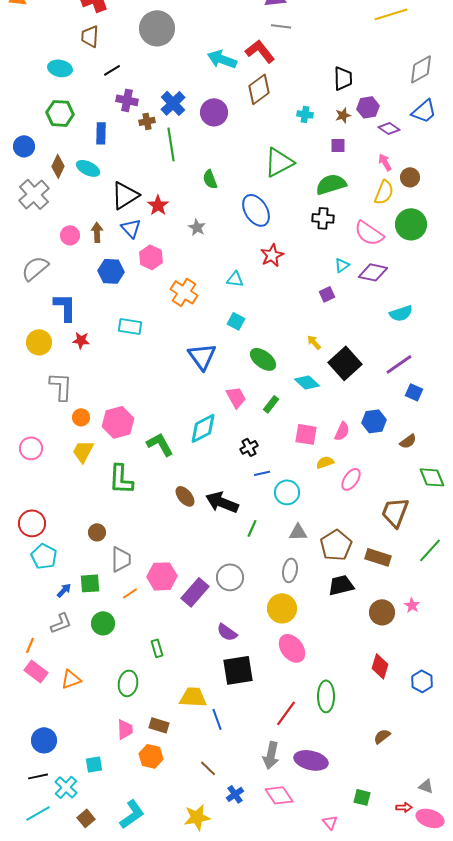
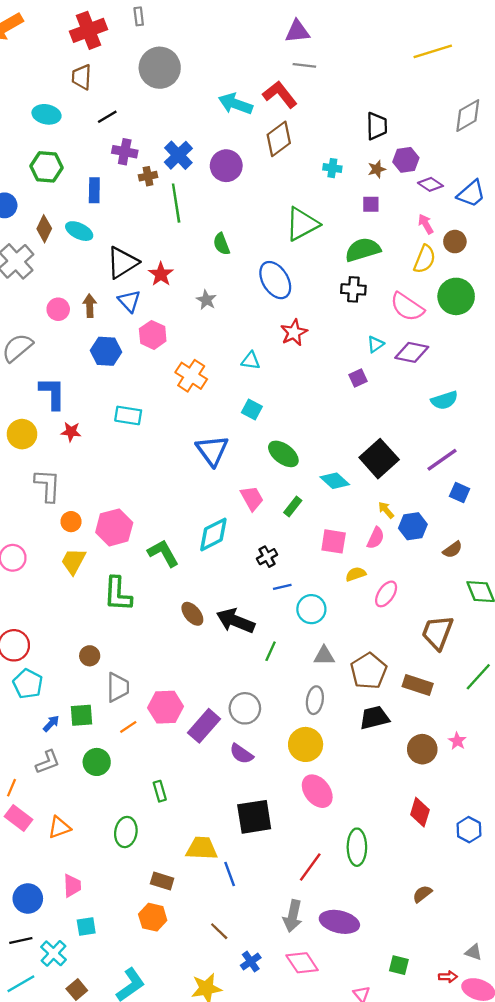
blue trapezoid: (424, 111) -> (471, 194), moved
yellow arrow: (314, 342) -> (386, 510), moved
purple semicircle: (227, 632) -> (241, 754), moved
pink trapezoid: (125, 729) -> (72, 886), moved

